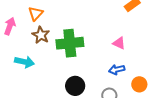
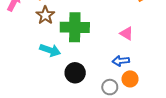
cyan arrow: (24, 62) -> (50, 50), moved
orange circle: (139, 84) -> (130, 79), moved

